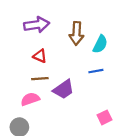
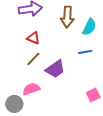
brown line: (40, 79) -> (33, 59), turned -42
pink semicircle: (30, 99) -> (31, 89), moved

